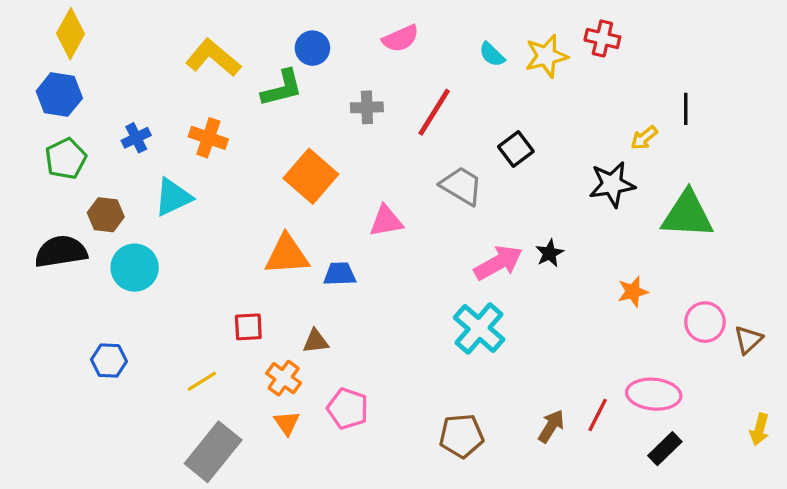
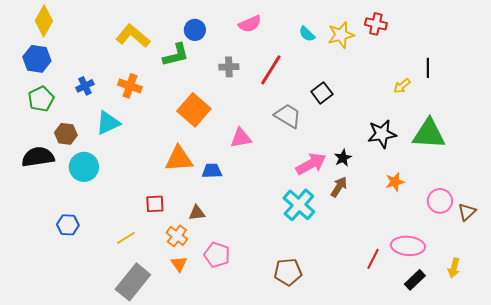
black star: (612, 184) -> (382, 134), moved
brown arrow: (551, 426) -> (339, 187), moved
yellow arrow: (759, 429) -> (454, 268), moved

